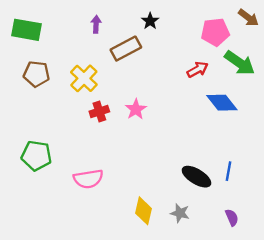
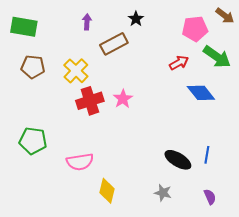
red cross: (99, 111) -> (90, 101), size x1.5
yellow diamond: (144, 211) -> (107, 191), moved

